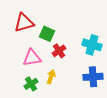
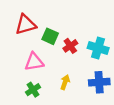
red cross: (59, 51) -> (70, 46), moved
yellow arrow: (51, 77) -> (65, 82), moved

